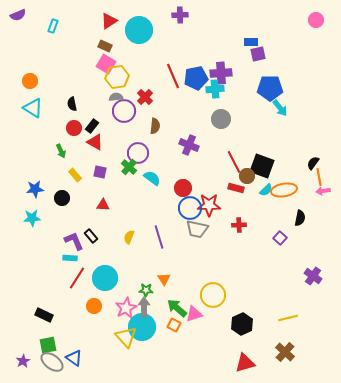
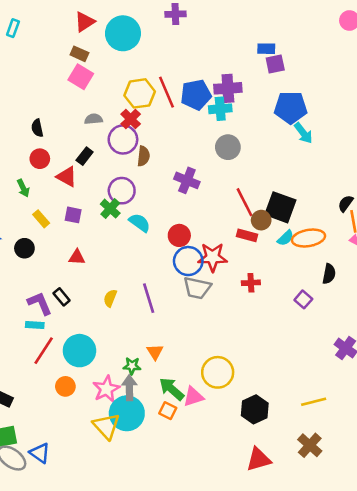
yellow hexagon: (117, 77) -> (140, 93), moved
purple circle: (124, 111) -> (123, 139), moved
black rectangle: (92, 126) -> (85, 156), moved

